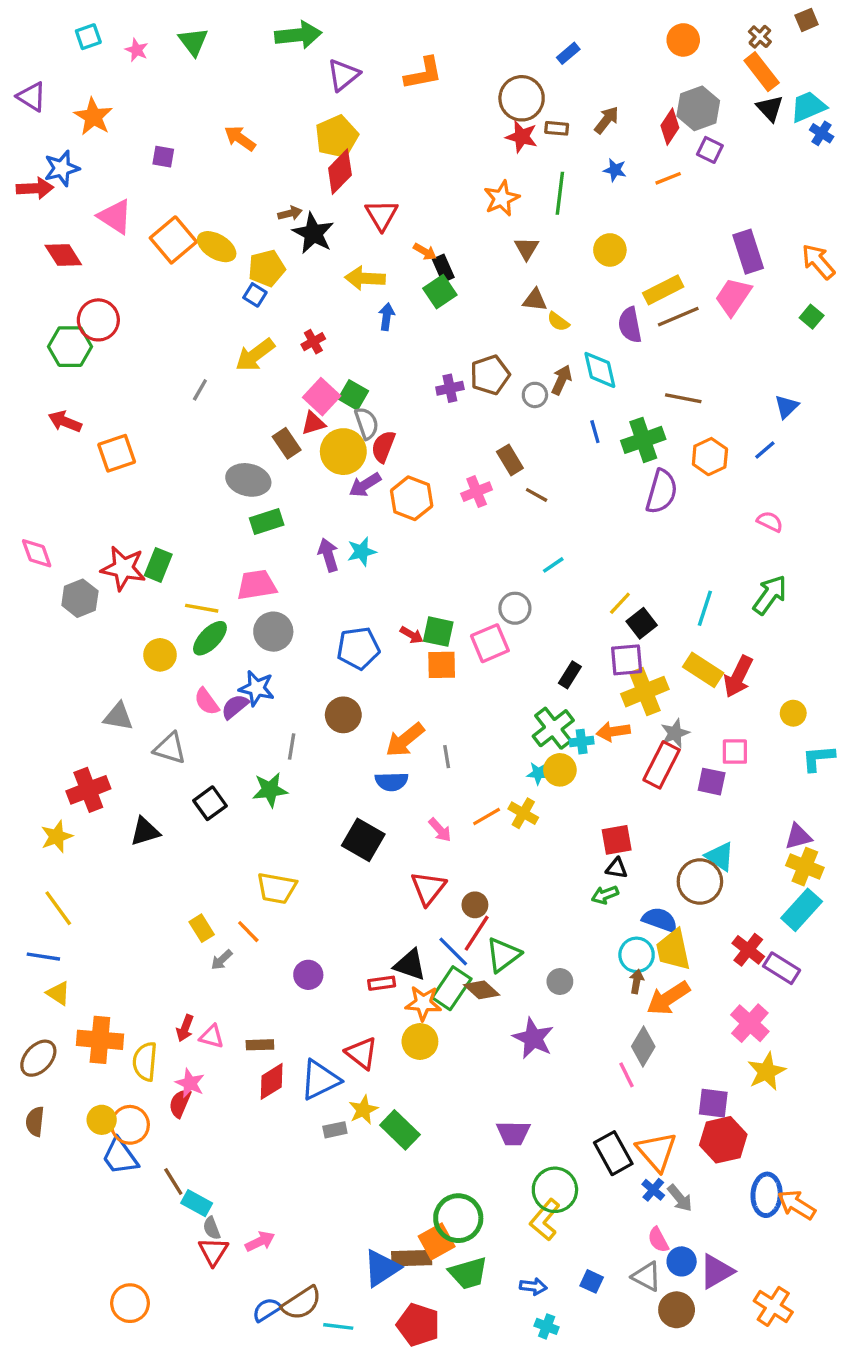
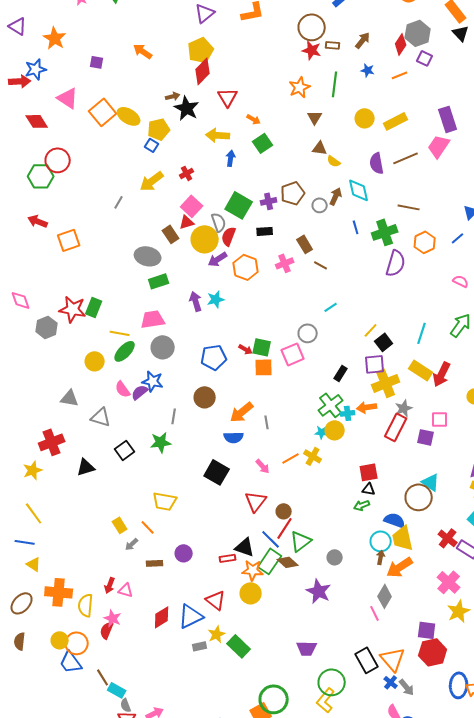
black rectangle: (443, 268) -> (265, 231), moved, turned -70
yellow rectangle: (663, 290) -> (396, 121), moved
green square: (353, 395) -> (239, 205), moved, size x1.5
brown rectangle: (260, 1045) -> (155, 563), moved

